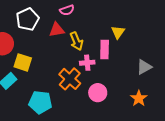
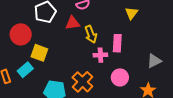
yellow triangle: (118, 32) -> (131, 13), moved
orange cross: (70, 79) -> (82, 82), moved
pink circle: (98, 93) -> (120, 77), moved

